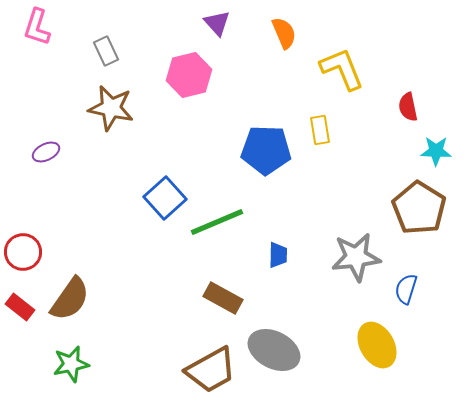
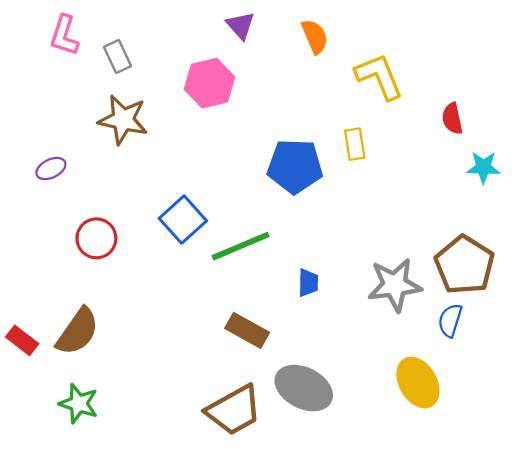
pink L-shape: (37, 27) -> (64, 35), moved
brown pentagon: (419, 208) -> (465, 265), moved
red circle: (23, 252) -> (96, 238), moved
green star: (71, 364) -> (79, 404), turned 30

